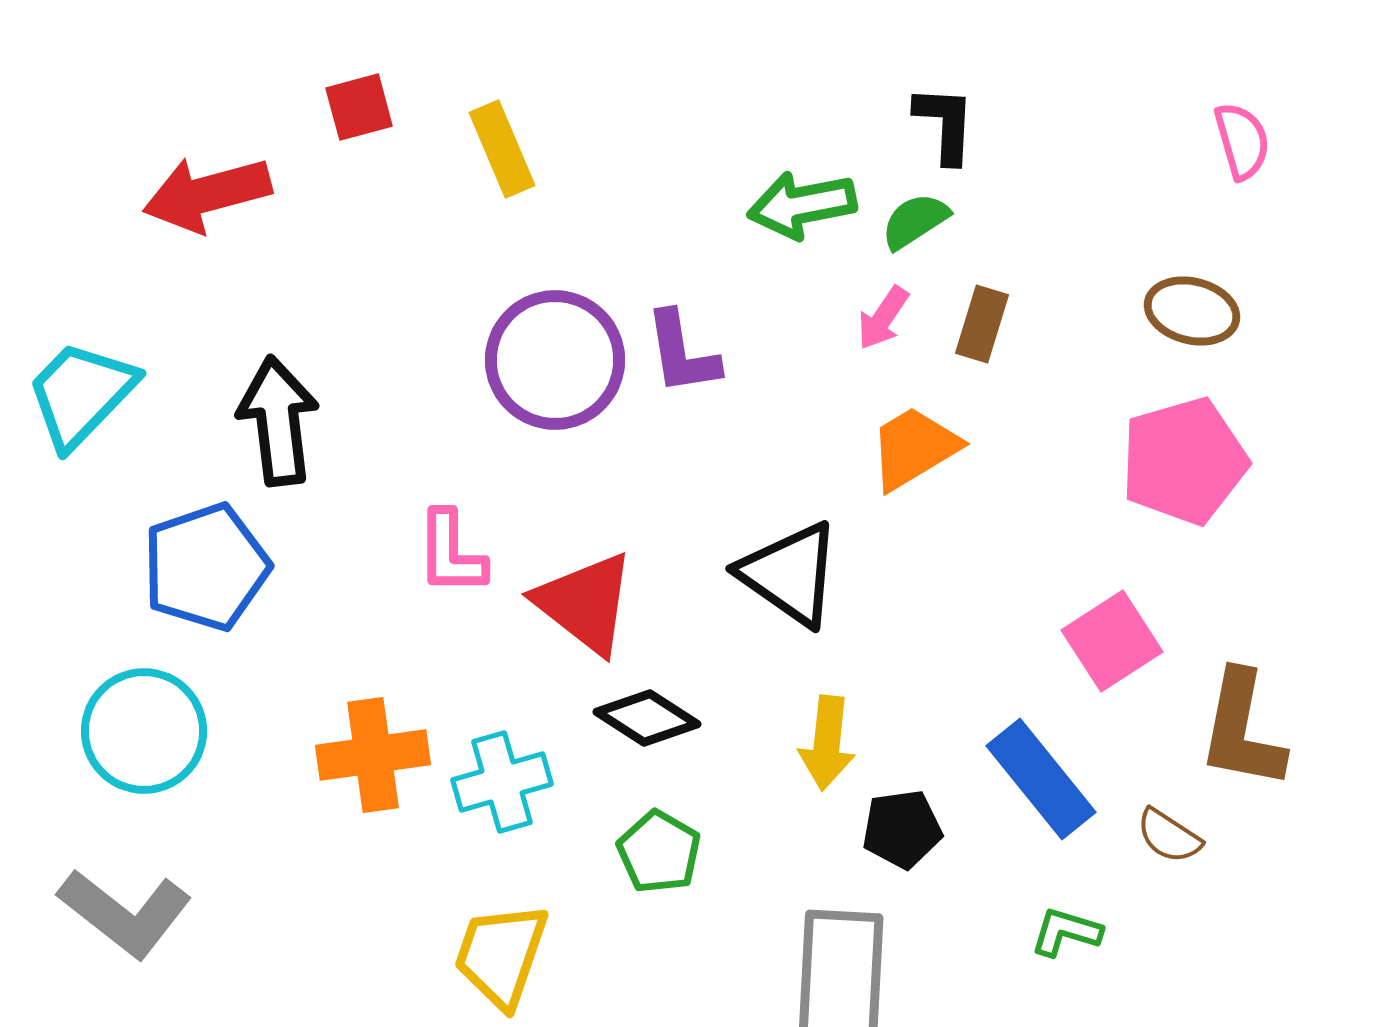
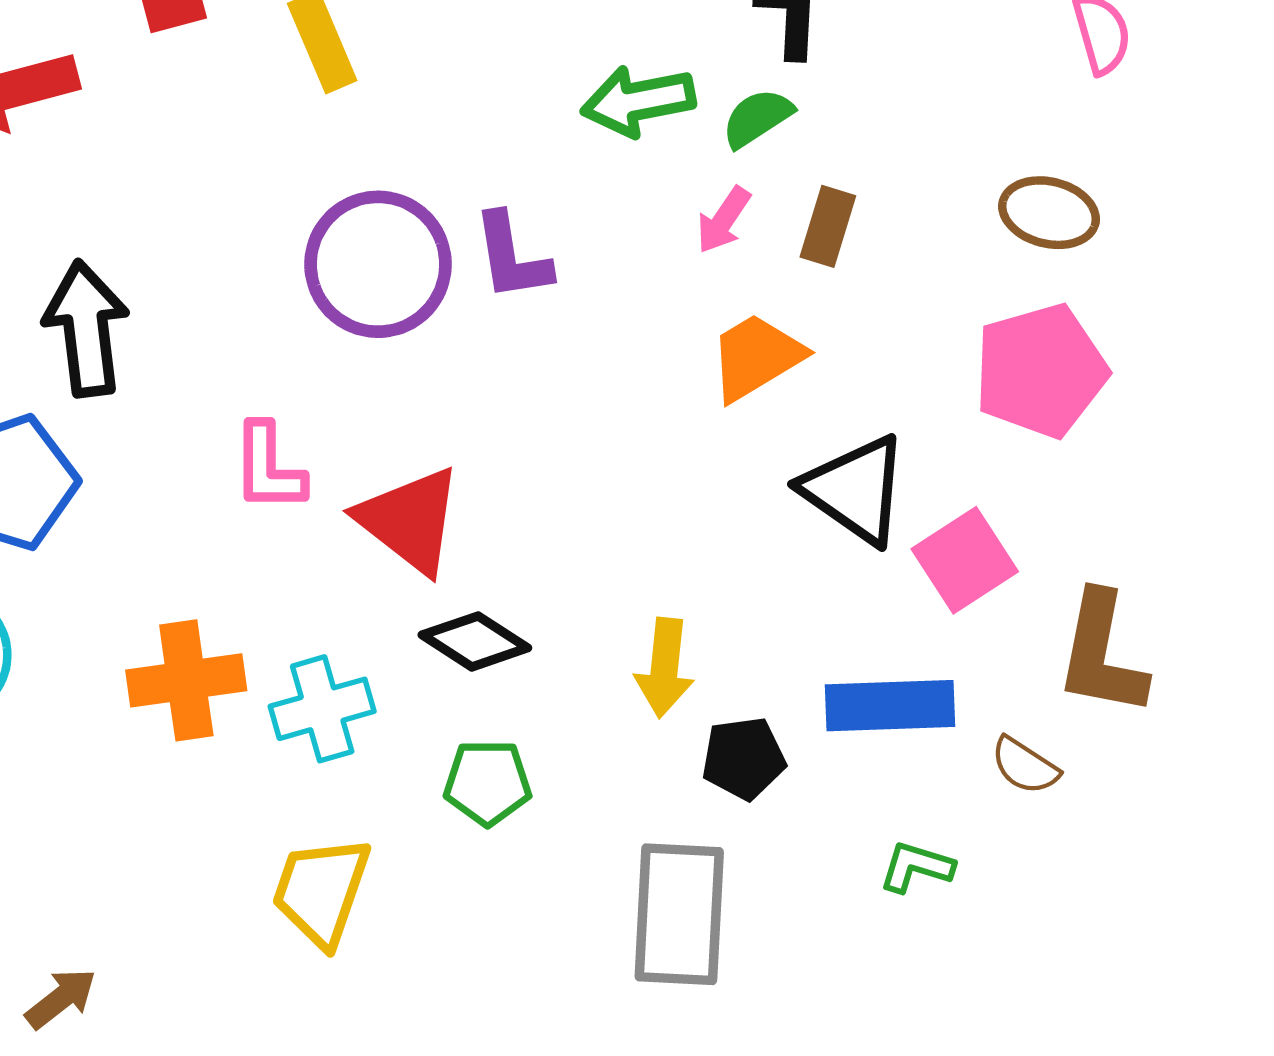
black triangle: (790, 574) -> (855, 490), moved
blue rectangle: (1041, 779) -> (890, 706), turned -53
green pentagon: (659, 852) -> (488, 783), turned -30

